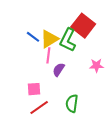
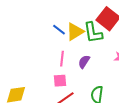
green L-shape: (68, 40) -> (93, 33), turned -35
pink line: (48, 55) -> (62, 59), moved

